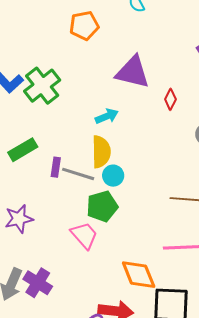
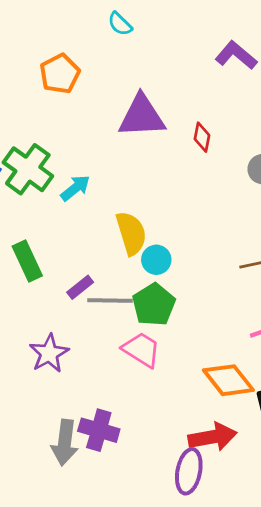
cyan arrow: (107, 116) -> (75, 188), moved
green rectangle: (23, 150) -> (27, 261), turned -68
purple rectangle: (56, 167) -> (80, 287), moved, turned 60
gray line: (78, 174) -> (110, 301), moved

